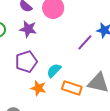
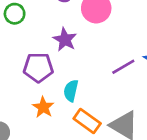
purple star: (28, 29) -> (65, 40), moved
cyan semicircle: (54, 71) -> (71, 91), turned -49

